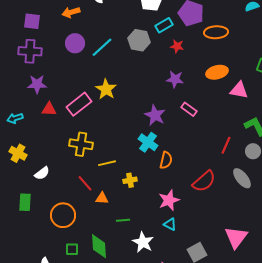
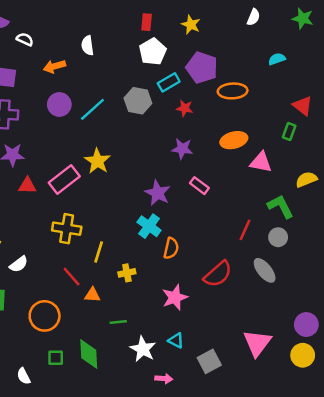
yellow line: (107, 163) -> (99, 252), turned -60
cyan triangle: (170, 224) -> (176, 340), moved

